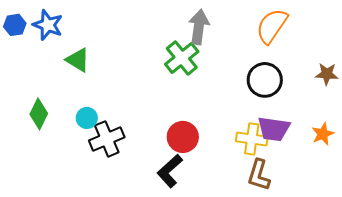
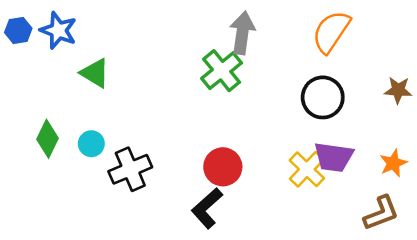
cyan circle: (87, 118) -> (91, 144), moved
yellow cross: (252, 139) -> (307, 169), turned 36
brown L-shape: (259, 175) -> (381, 213), moved, turned -128

